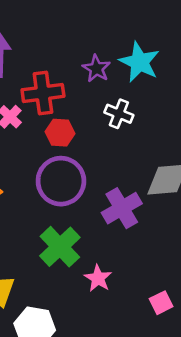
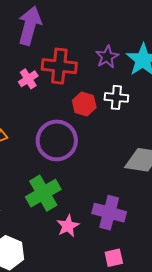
white cross: (119, 114) -> (116, 97), turned -30
red hexagon: (60, 133) -> (84, 104), moved
purple cross: (122, 208) -> (109, 213), moved, turned 32

